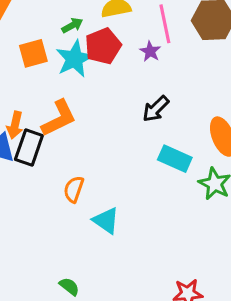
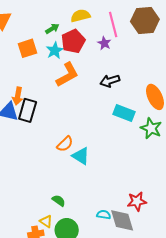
cyan star: (74, 59) -> (55, 50), size x0.7
black arrow: (156, 109) -> (110, 81), turned 30
orange L-shape: (59, 118) -> (67, 75), moved
orange semicircle: (74, 189) -> (65, 144), moved, turned -150

